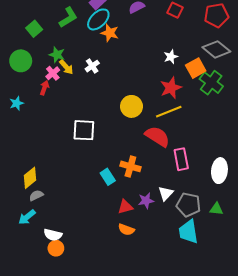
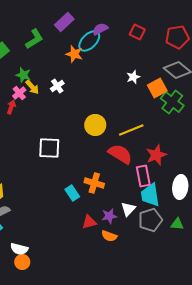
cyan ellipse: (98, 19) -> (89, 41), moved
red star: (171, 88) -> (156, 155), moved
gray pentagon: (188, 205) -> (150, 220), turned -30
orange semicircle: (126, 230) -> (109, 236), moved
cyan trapezoid: (188, 232) -> (150, 195), moved

